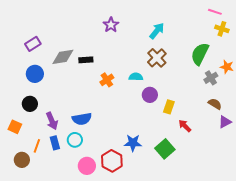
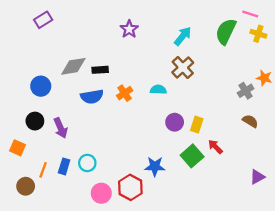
purple rectangle: (33, 44) -> (43, 20), moved
green semicircle: (200, 54) -> (226, 31), moved
purple circle: (150, 95) -> (175, 122), moved
blue semicircle: (82, 119) -> (92, 97), moved
purple arrow: (52, 121) -> (61, 128), moved
purple triangle: (225, 122) -> (257, 177), moved
blue rectangle: (55, 143) -> (64, 166), turned 32
green square: (165, 149) -> (192, 156), moved

